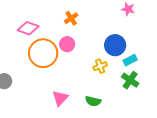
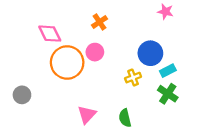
pink diamond: (28, 28) -> (50, 34), turned 45
green semicircle: (93, 101) -> (125, 118), turned 63

